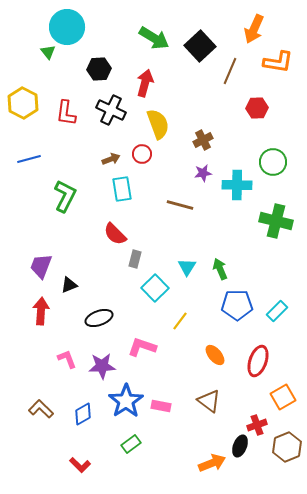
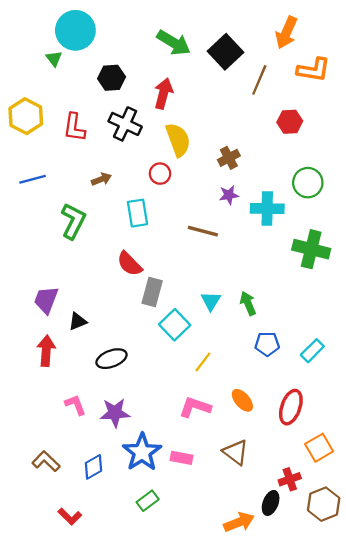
brown arrow: (111, 159) -> (101, 179), moved
gray rectangle: (135, 259) -> (152, 292), size x1.4
blue pentagon: (237, 305) -> (267, 344), size x0.7
pink L-shape: (142, 347) -> (195, 407), moved
red L-shape: (80, 465) -> (70, 517), moved

